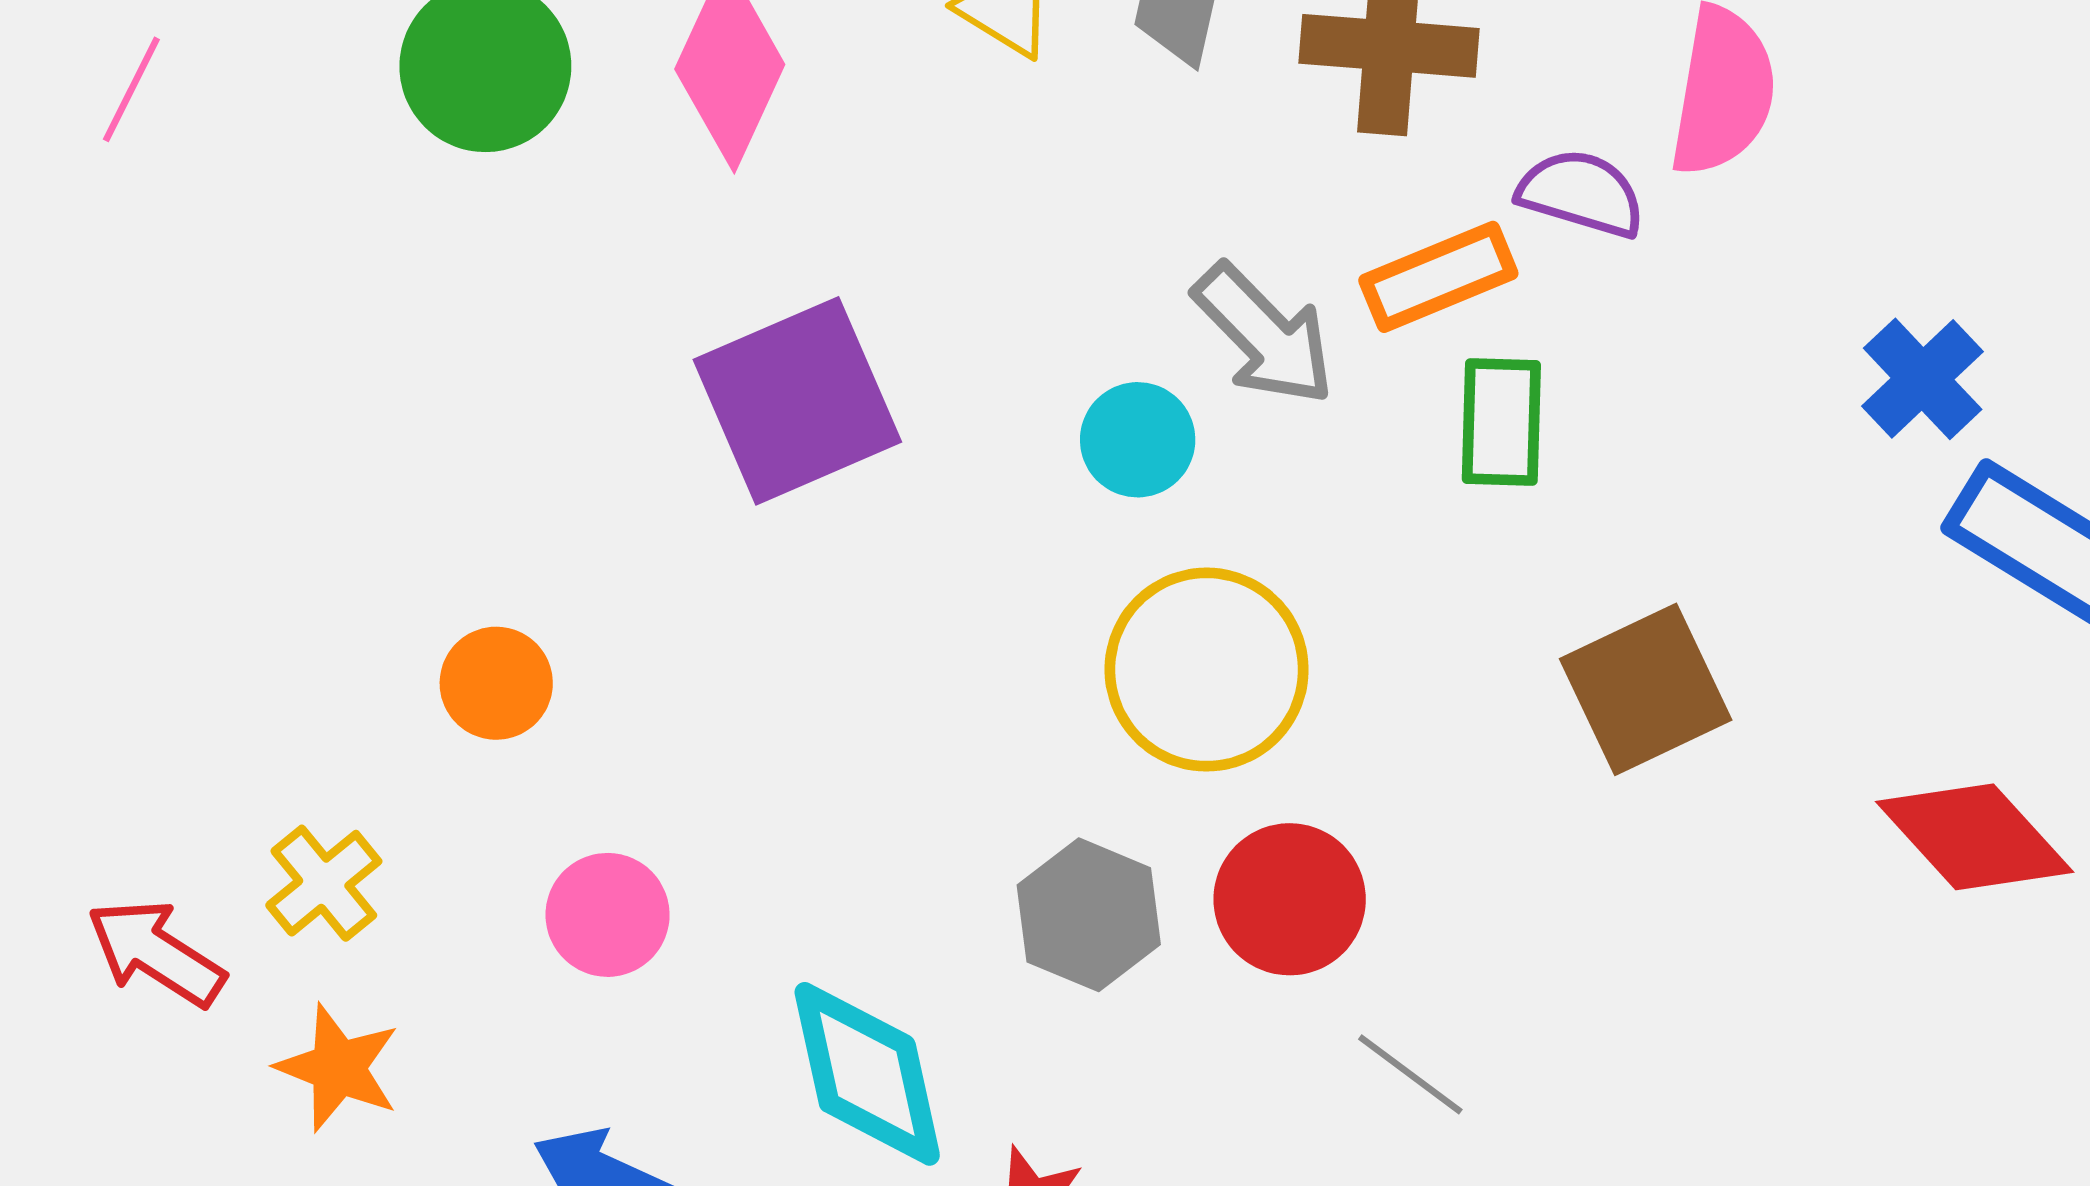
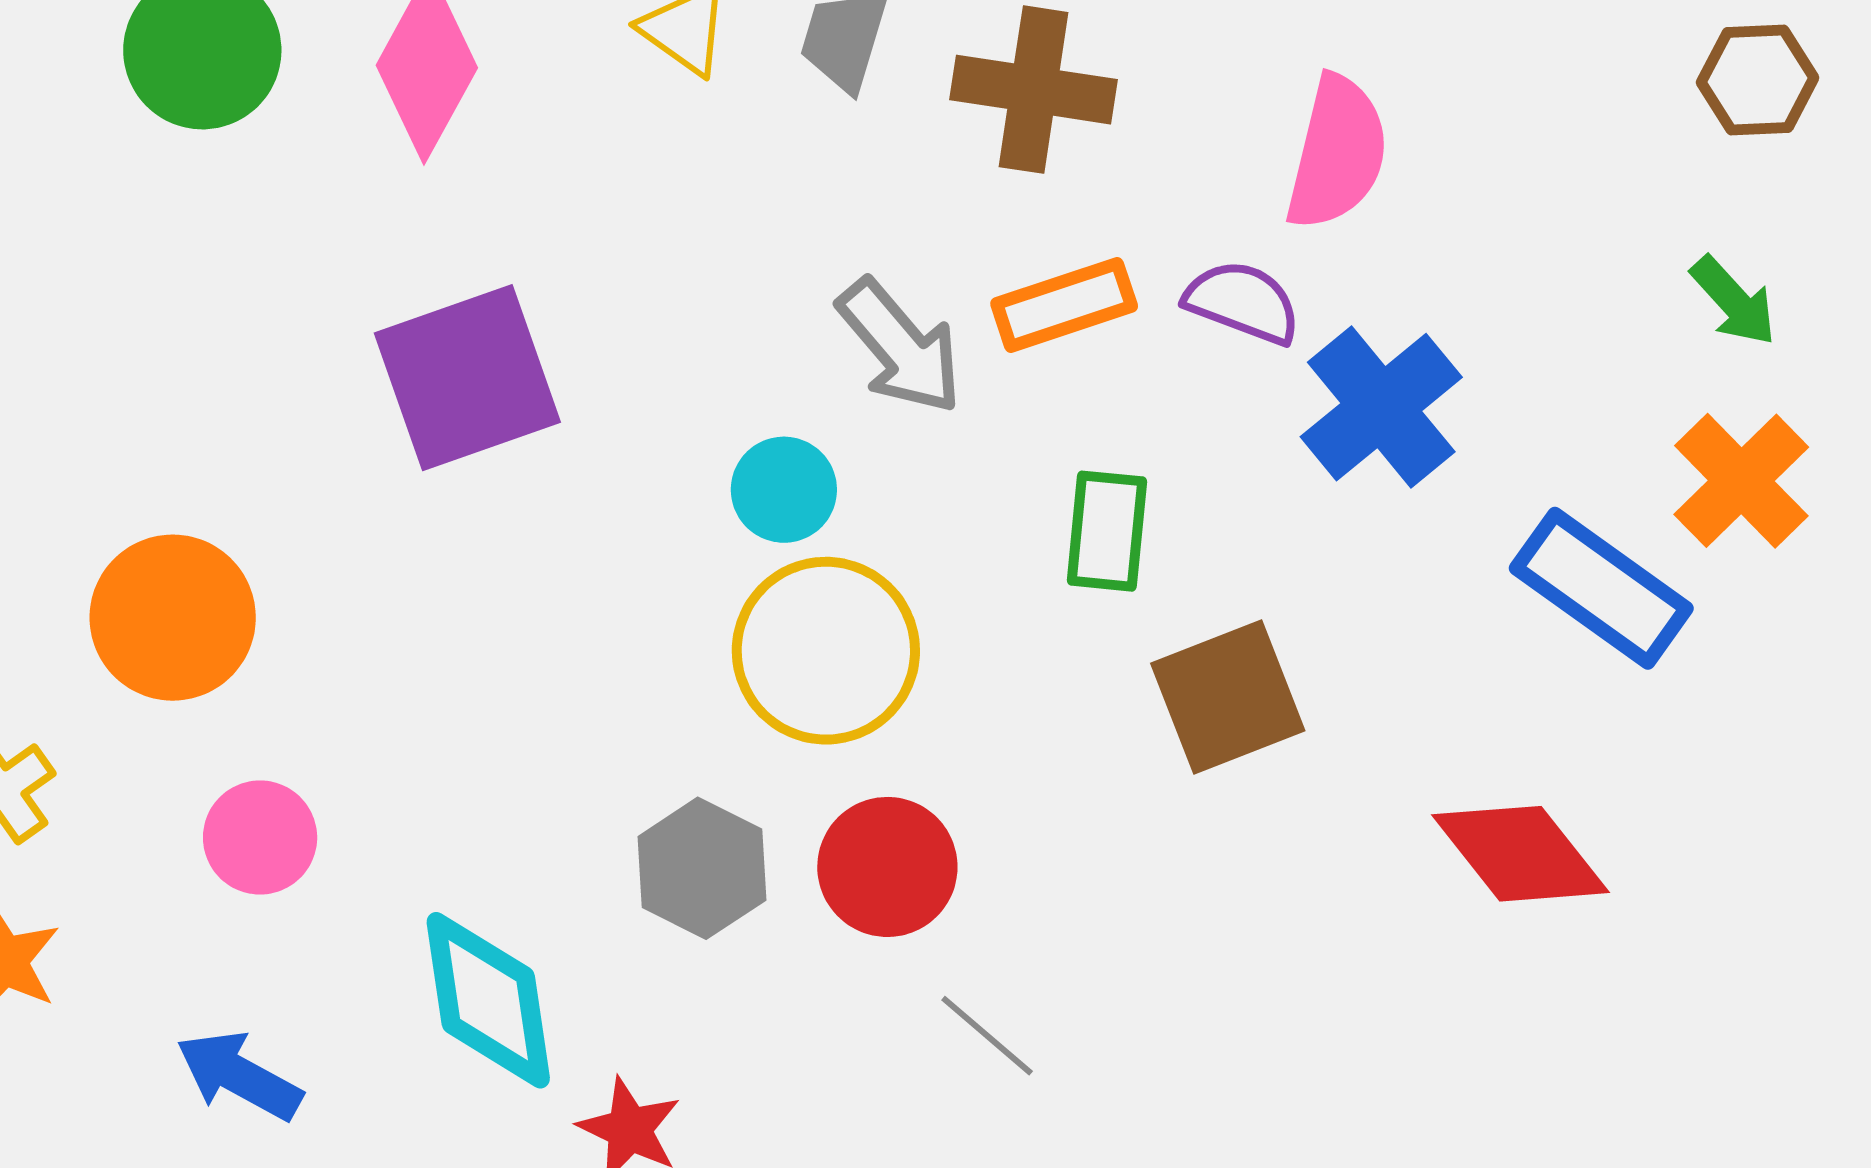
purple semicircle: (1581, 193) -> (1243, 302), moved
blue cross: (1923, 379) -> (1381, 407), moved, size x1.4
green rectangle: (1501, 422) -> (1107, 531), moved
cyan circle: (1138, 440) -> (784, 490), moved
orange circle: (496, 683) -> (173, 618), size x1.6

